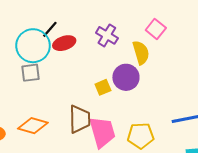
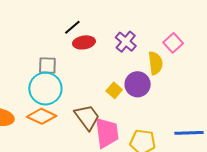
cyan circle: (33, 46) -> (45, 89), moved
yellow square: (103, 87) -> (114, 90), turned -35
brown trapezoid: (80, 119) -> (87, 117), turned -44

